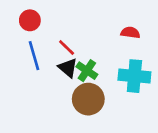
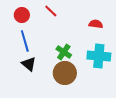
red line: (67, 47) -> (51, 11), moved
black triangle: (68, 68) -> (29, 64), moved

